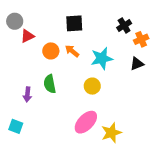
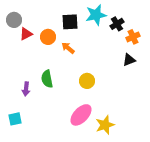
orange circle: (51, 51) -> (48, 37), moved
cyan star: (102, 58) -> (96, 15), moved
cyan square: (16, 126) -> (15, 119), turned -32

